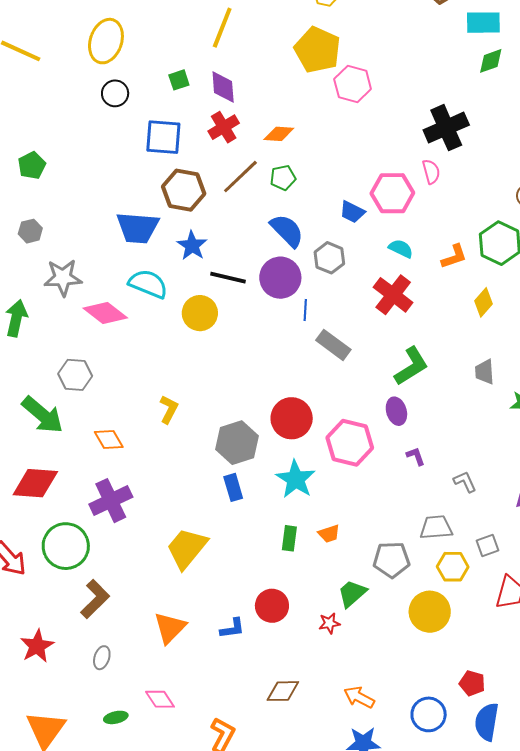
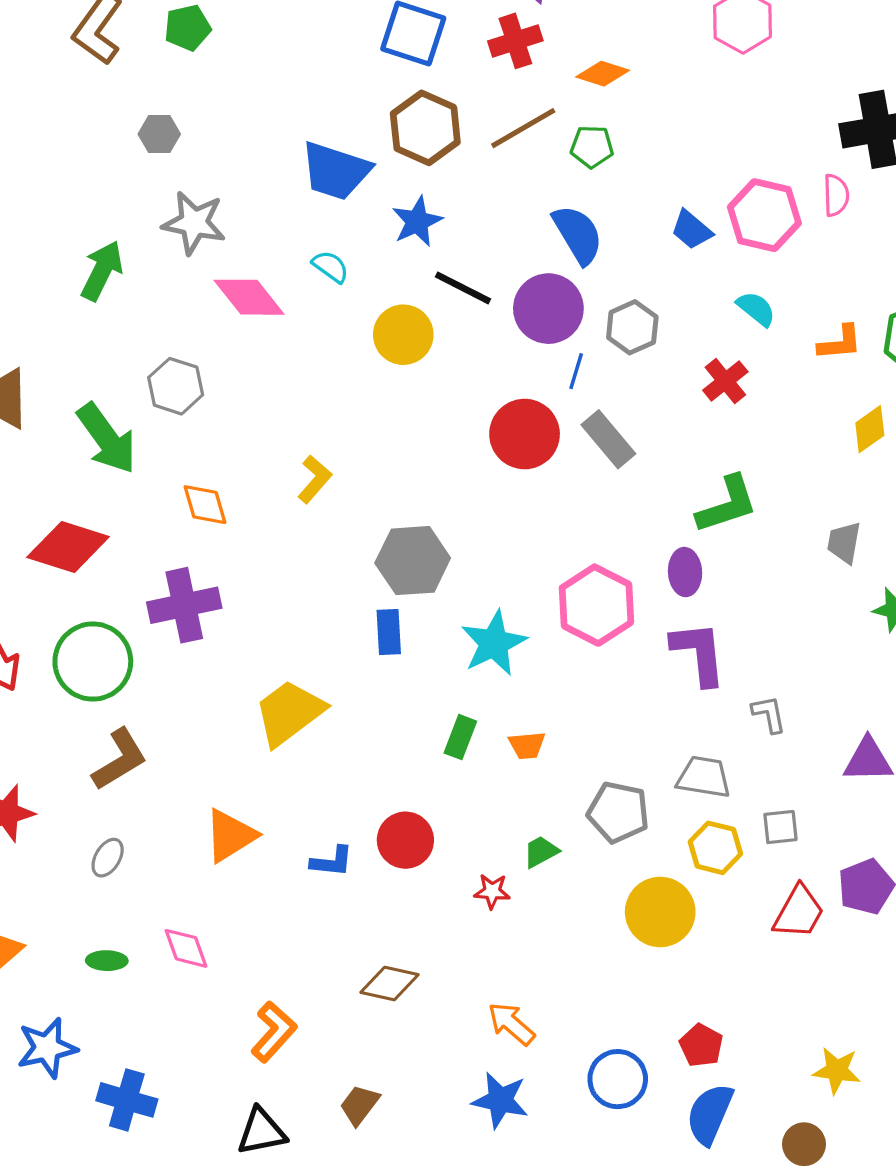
gray hexagon: (329, 258) -> (632, 327), moved
cyan semicircle: (148, 284) -> (331, 267), size x0.6
red cross: (393, 295) -> (725, 381), size x0.7
red circle: (292, 418) -> (525, 434), moved
purple L-shape: (416, 456) -> (699, 653), size x2.0
green trapezoid: (352, 593) -> (541, 852), size x0.7

